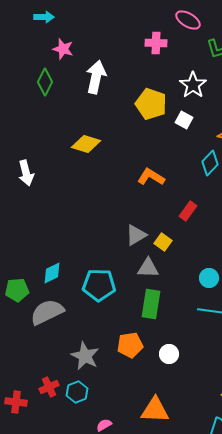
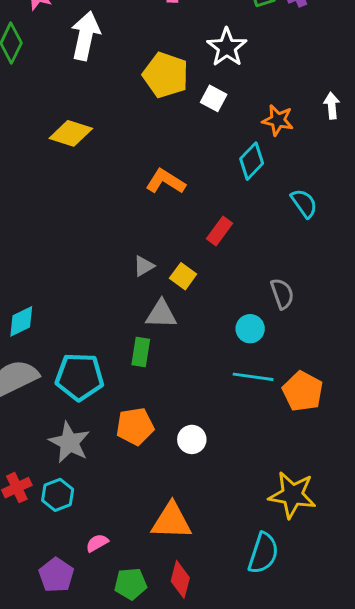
gray triangle: (136, 235) -> (144, 266), size x0.7
cyan pentagon: (99, 285) -> (80, 377), moved
green rectangle: (151, 304) -> (141, 352), moved, size x0.7

